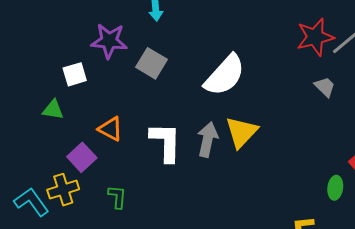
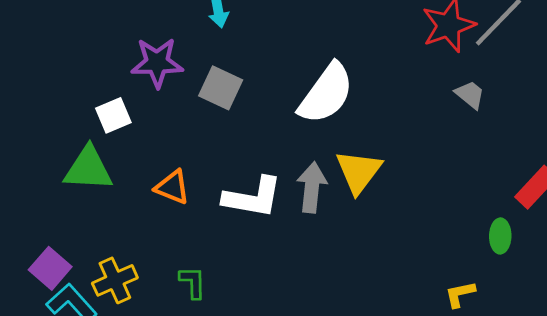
green triangle: (53, 110) -> (88, 169), size x1.6
white L-shape: (166, 142) -> (253, 197), turned 105
purple square: (82, 157) -> (50, 268), moved

